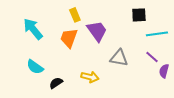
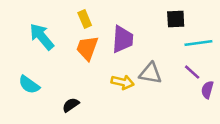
yellow rectangle: (75, 15) -> (85, 19), moved
purple trapezoid: (97, 31) -> (123, 39), turned 40
cyan semicircle: (35, 67) -> (29, 85), moved
yellow arrow: (90, 77) -> (123, 82), moved

